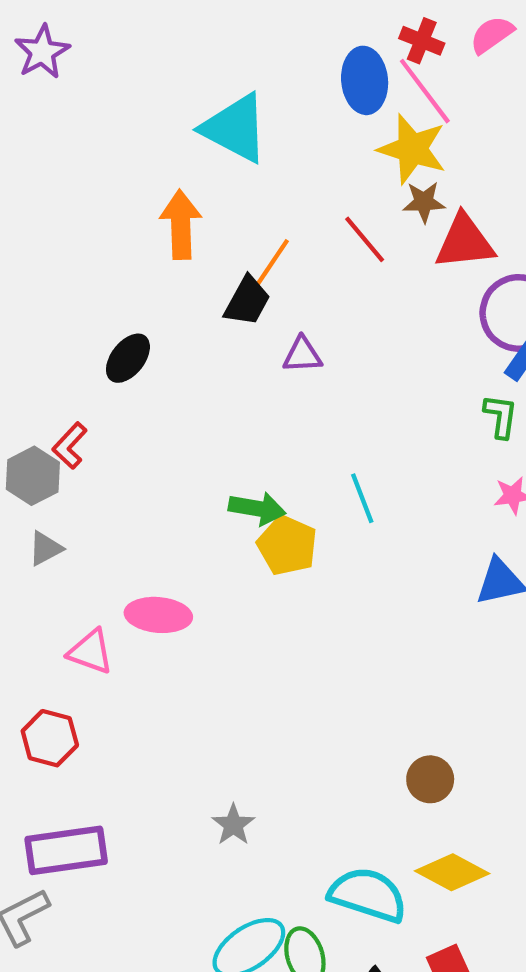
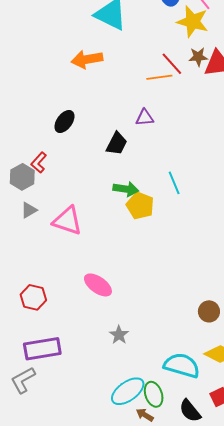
brown star: (424, 202) -> (198, 57), moved
orange arrow: (181, 225) -> (87, 59), turned -96
orange line: (272, 263) -> (159, 77), moved, turned 50
black trapezoid: (247, 301) -> (117, 144), moved
pink ellipse: (158, 615) -> (98, 285), moved, turned 32
pink triangle: (91, 652) -> (68, 221), moved, size x1.4

